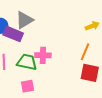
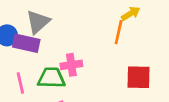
orange line: (85, 52) -> (119, 32), moved

